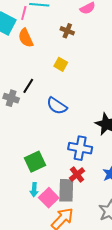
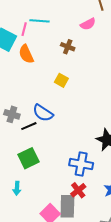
black line: (28, 86) -> (29, 126), moved, turned 35
blue semicircle: (57, 106) -> (43, 113), moved
green square: (35, 162) -> (28, 158), moved
cyan arrow: (34, 190) -> (17, 188), moved

